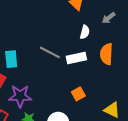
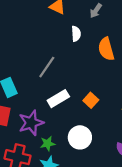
gray line: (50, 52) -> (47, 67), turned -65
white rectangle: (76, 58) -> (58, 99), moved

